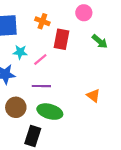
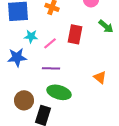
red rectangle: (62, 39) -> (75, 34), moved
brown circle: (16, 107) -> (24, 100), moved

